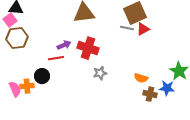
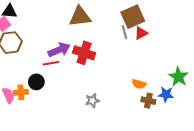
gray line: (127, 28) -> (124, 32), turned 64
purple arrow: (64, 45) -> (59, 50), size x1.5
gray star: (100, 73) -> (92, 101), moved

